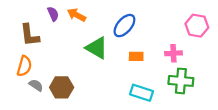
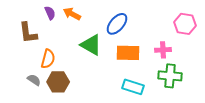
orange rectangle: (136, 56) -> (128, 53), size x1.6
orange semicircle: (24, 66) -> (48, 59), moved

